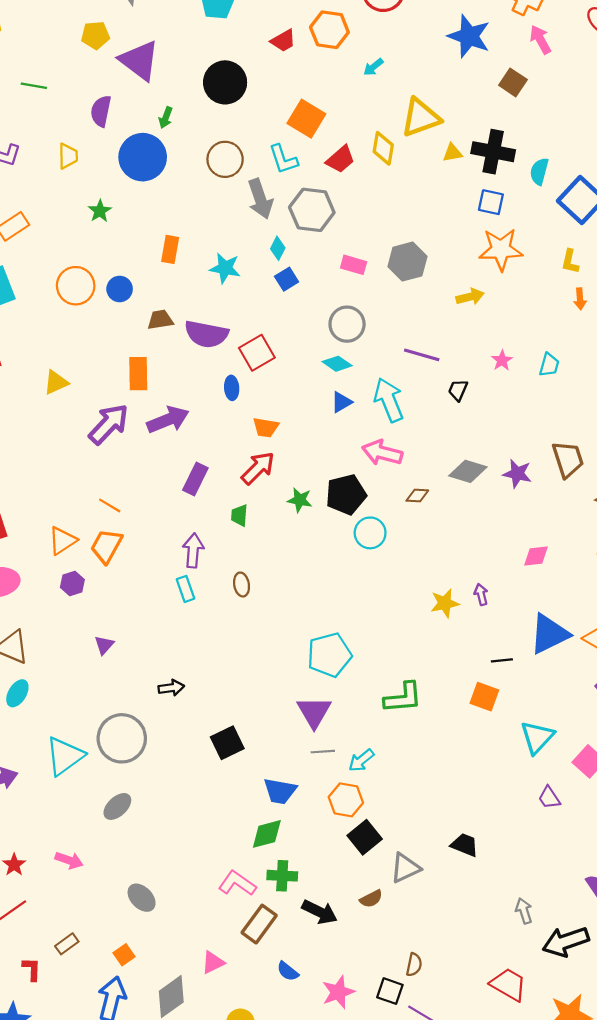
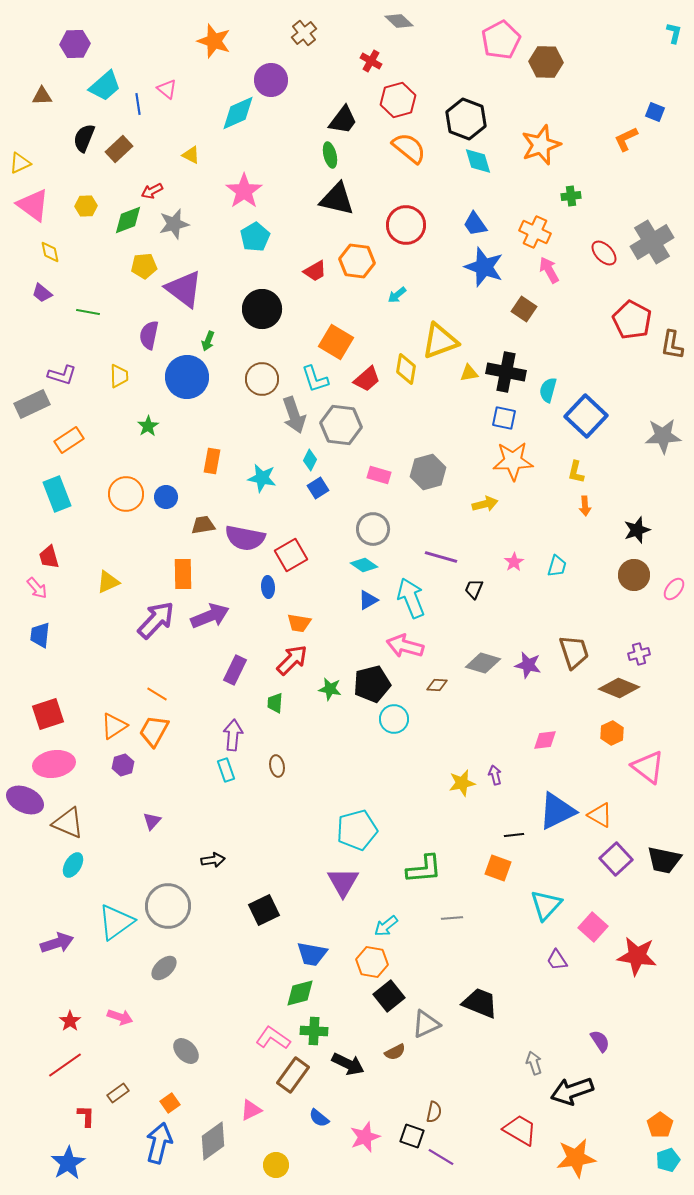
gray line: (323, 752) -> (452, 918), moved
black trapezoid: (465, 845) -> (480, 1003), size x1.4

